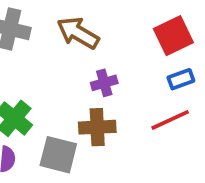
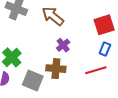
blue rectangle: (181, 79) -> (105, 49), turned -56
purple cross: (104, 83) -> (63, 45), turned -32

